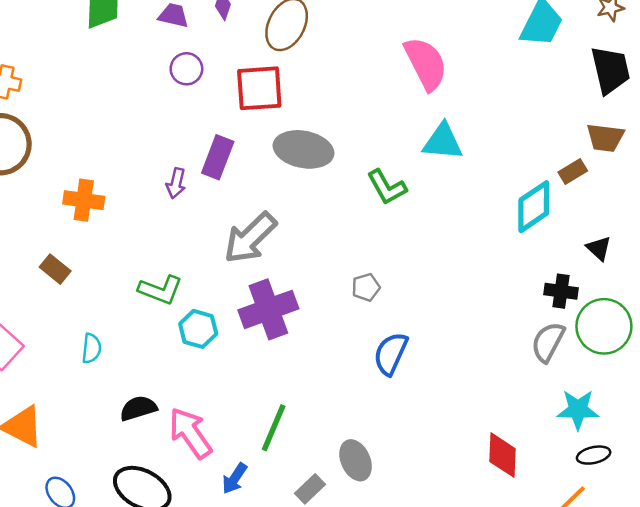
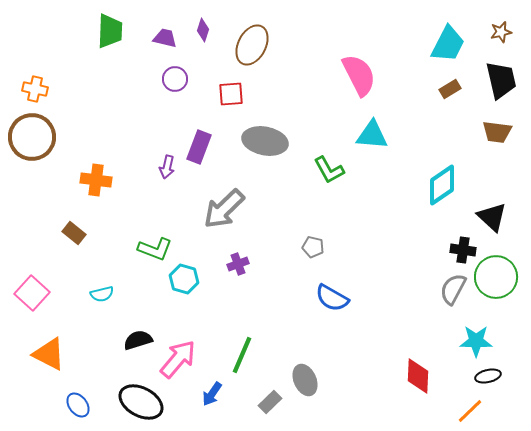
red square: (259, 88) -> (231, 94), size x0.7
brown rectangle: (573, 172) -> (450, 89), moved
black triangle: (599, 248) -> (492, 217), size x1.5
gray pentagon: (366, 287) -> (313, 247), turned 30
purple cross: (268, 309) -> (238, 264), size x0.5
cyan semicircle: (92, 348) -> (102, 294), turned 70
blue semicircle: (391, 354) -> (332, 298), turned -84
pink arrow: (190, 433) -> (178, 359), turned 75

